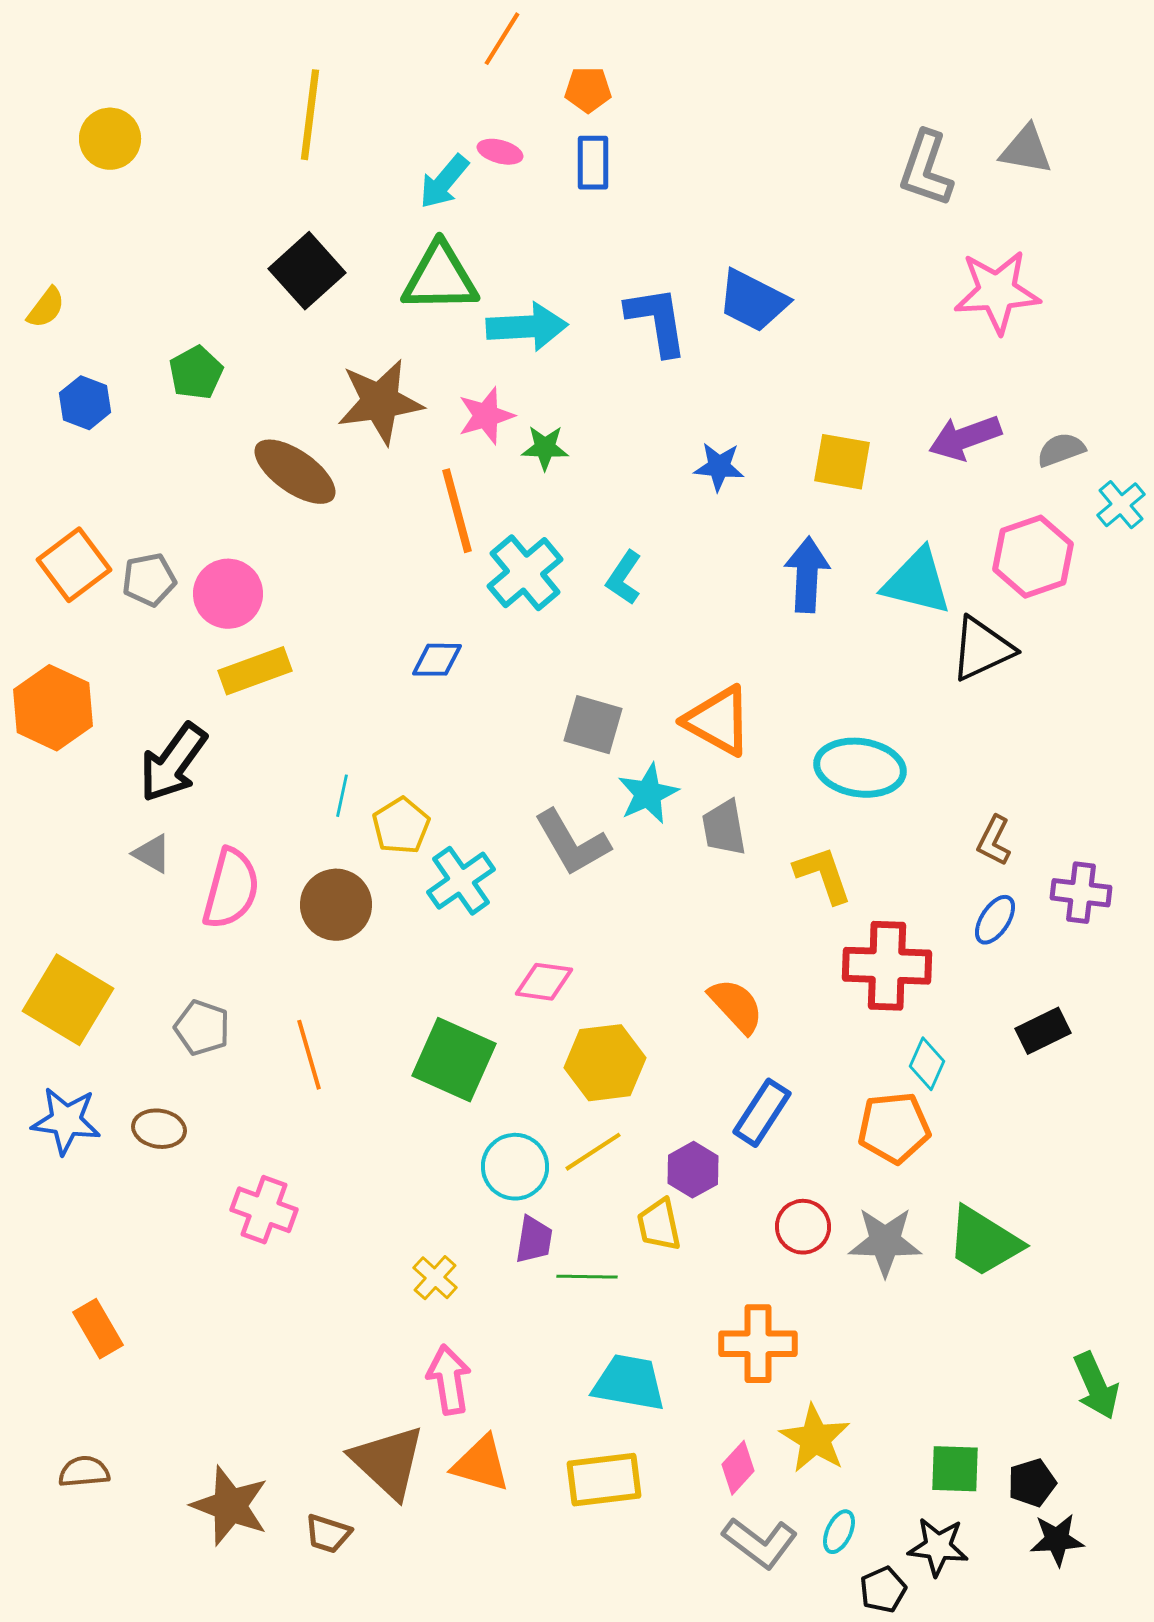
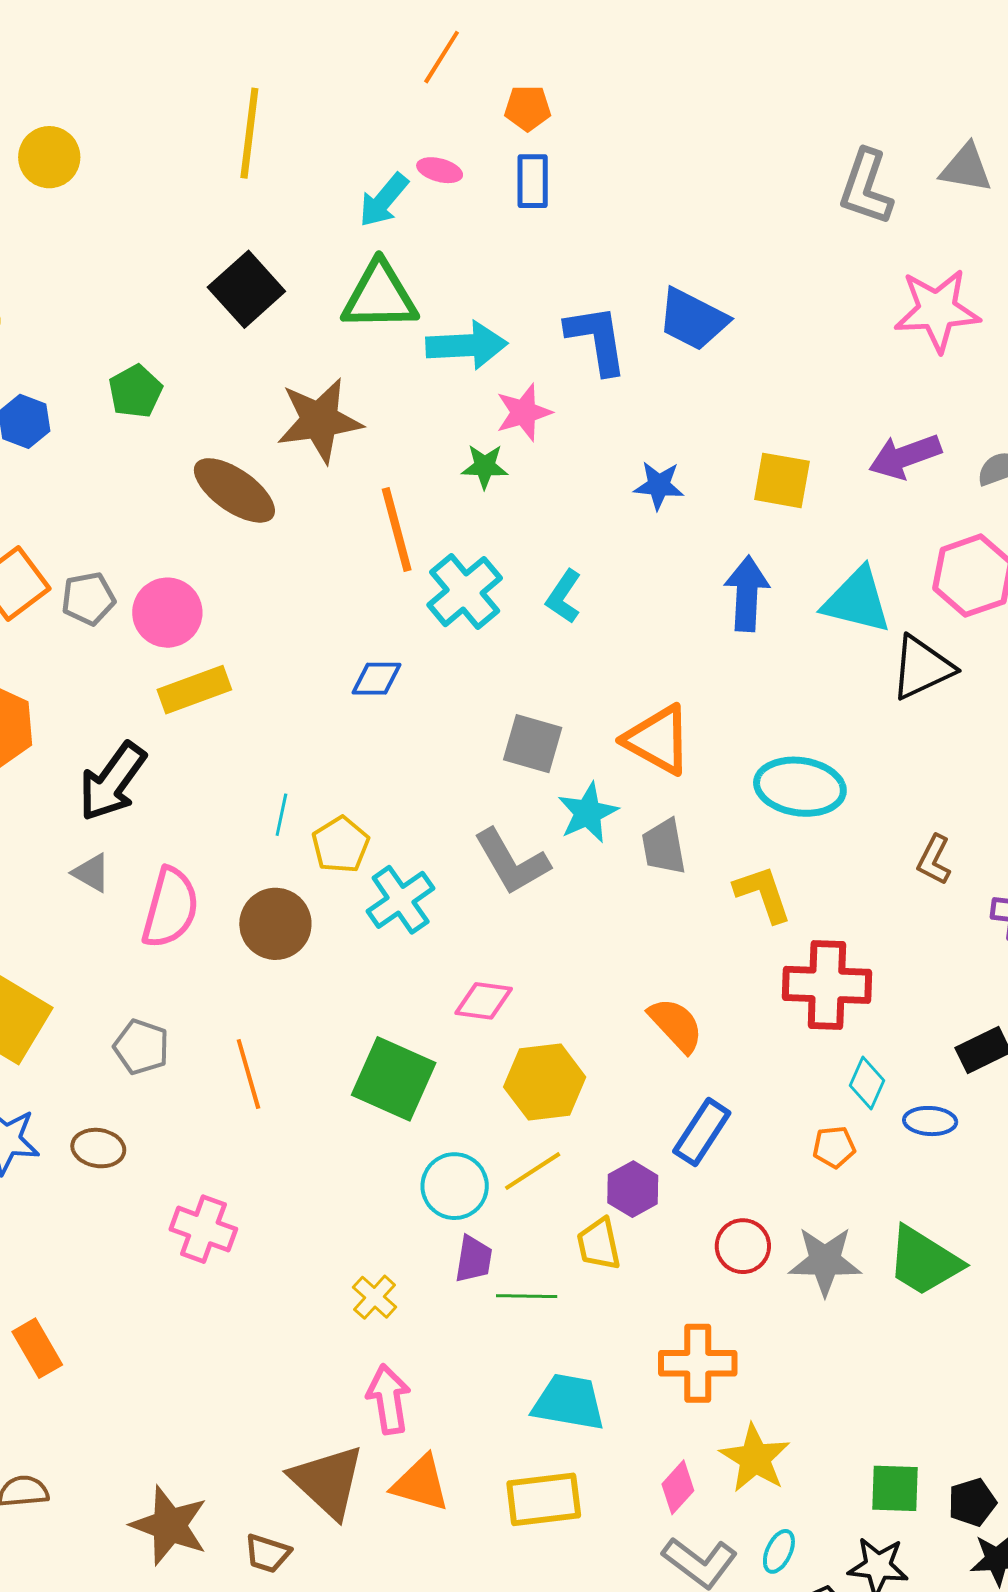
pink star: (486, 416) -> (524, 412), moved
blue ellipse: (995, 920) -> (930, 1121), moved, turned 60
orange pentagon: (894, 1128) -> (834, 1147), size x0.6

